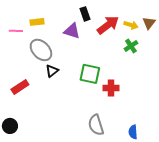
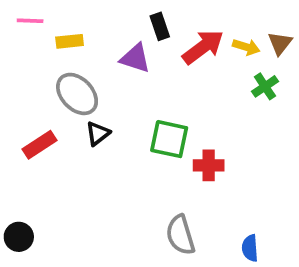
pink line: (16, 31) -> (30, 21), moved
green cross: (131, 46) -> (265, 86), moved
red rectangle: (20, 87) -> (39, 145), moved

